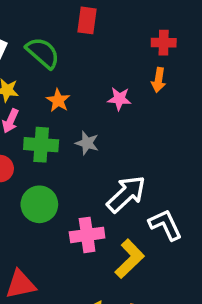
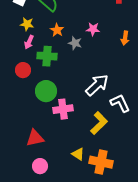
orange arrow: (159, 80) -> (125, 38), moved
gray star: (87, 143) -> (75, 43), moved
pink cross: (87, 235) -> (63, 109), moved

